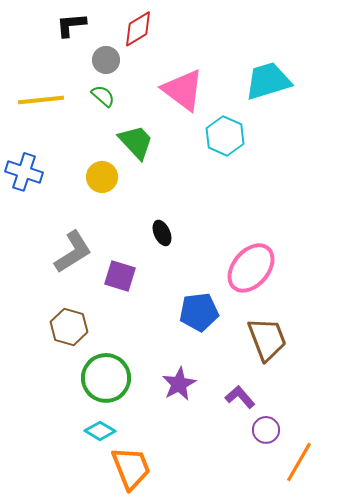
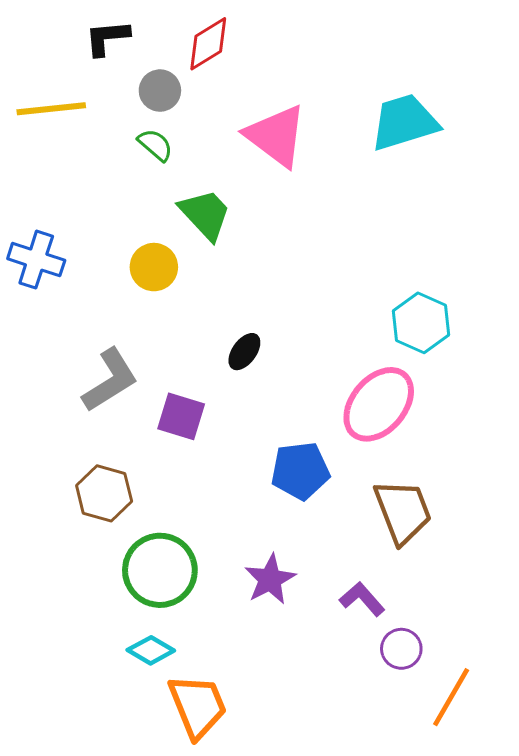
yellow line: (41, 100) -> (51, 109), moved
cyan hexagon: (225, 136) -> (421, 323), moved
black ellipse: (162, 233) -> (244, 352), turned 60

